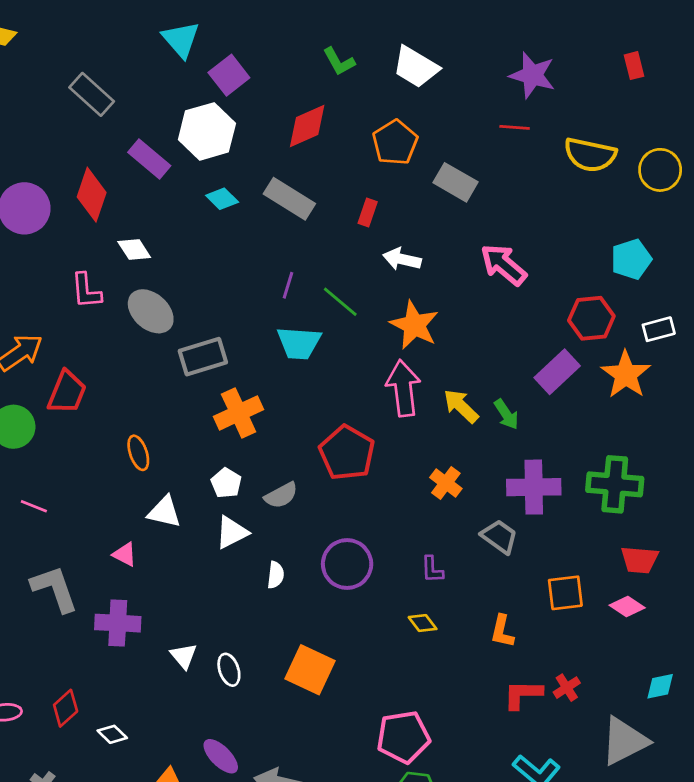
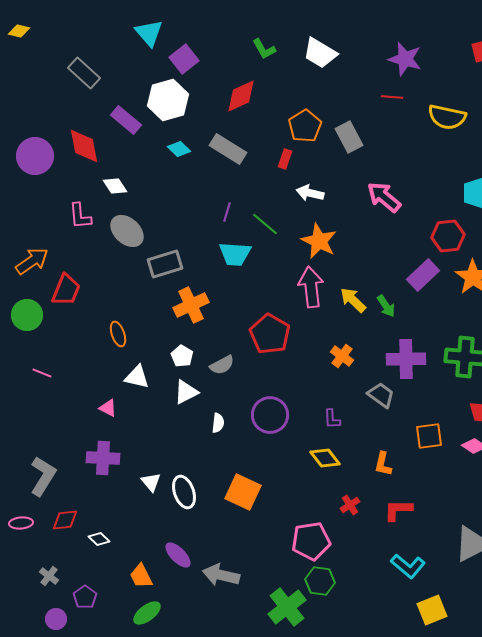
orange pentagon: (395, 142) -> (305, 126), moved
gray rectangle: (456, 182) -> (349, 137), turned 32
red diamond: (92, 195) -> (84, 146), turned -30
gray L-shape: (55, 589) -> (43, 476), moved, turned 51
yellow diamond: (423, 623) -> (325, 458), size x1.4
white ellipse: (229, 670) -> (184, 492), size x1.4
red cross: (567, 688) -> (350, 505), moved
red diamond: (66, 708) -> (65, 520), turned 36

